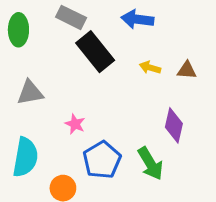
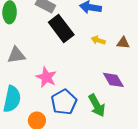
pink star: (75, 124) -> (46, 77), size x1.5
purple diamond: (174, 125) -> (113, 80), turned -45

